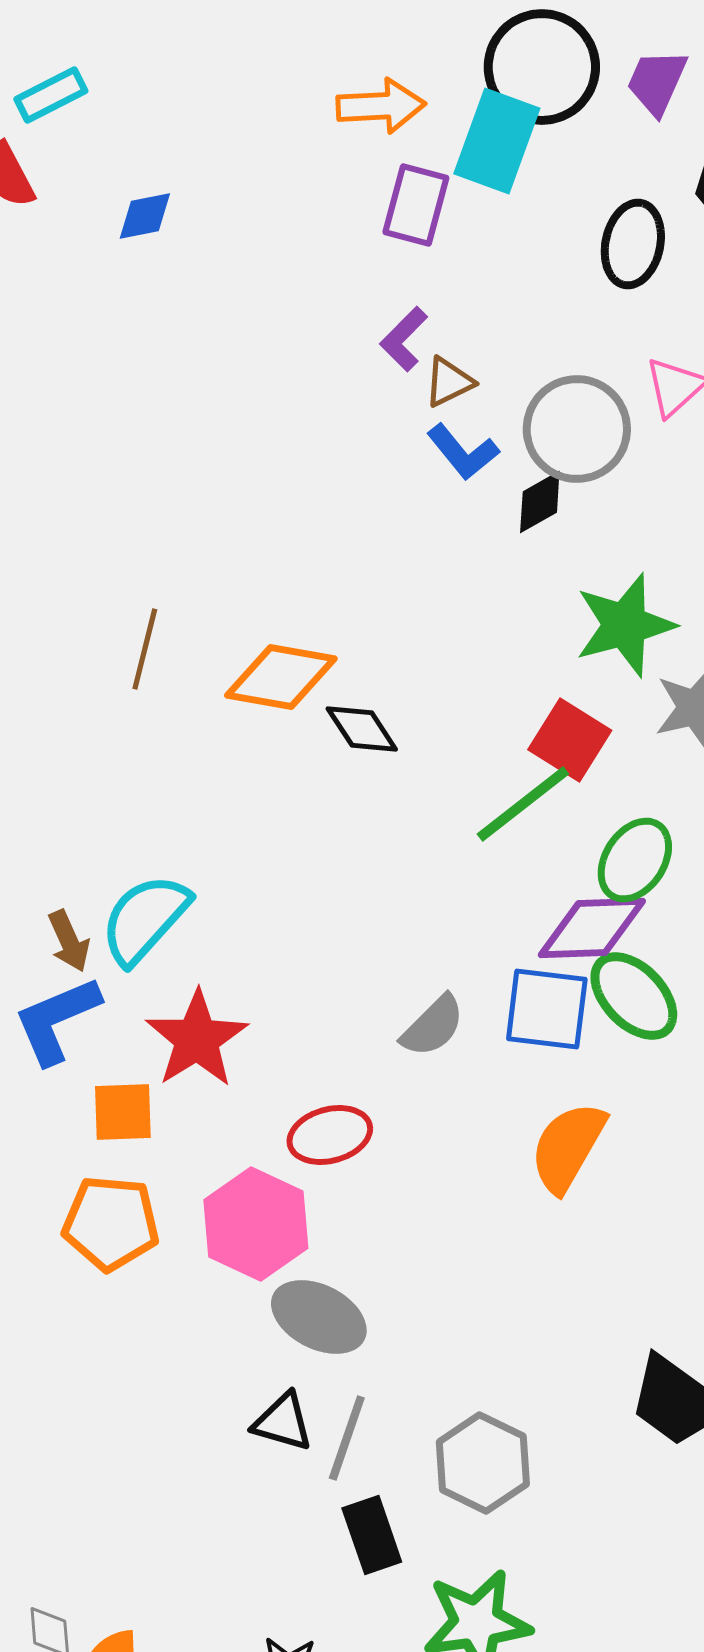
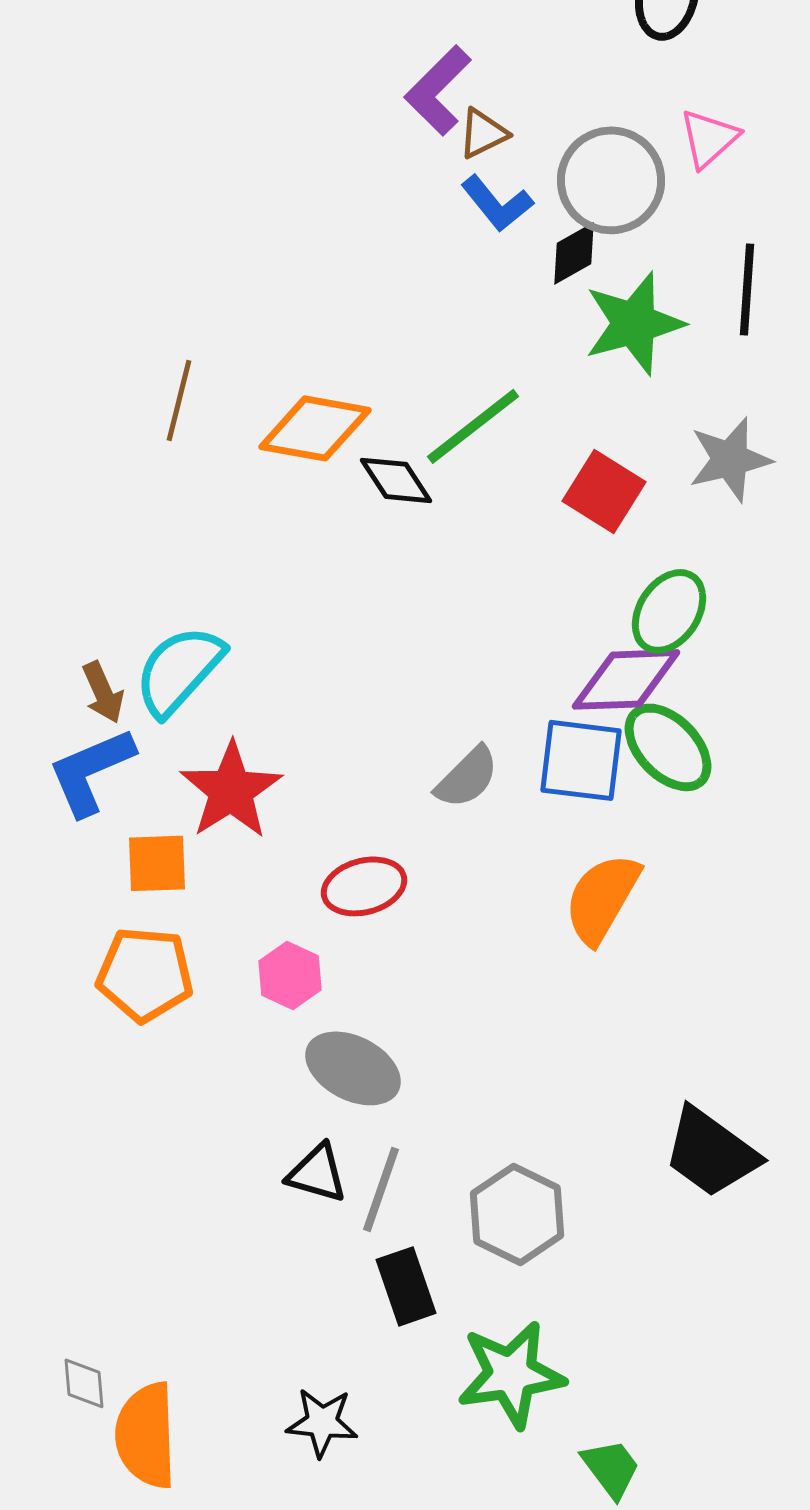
purple L-shape: (404, 339) -> (438, 90), size x1.4
green star: (625, 625) -> (634, 323), moved
green line: (523, 804) -> (473, 426), moved
pink hexagon: (256, 1224) -> (290, 975), size x0.6

